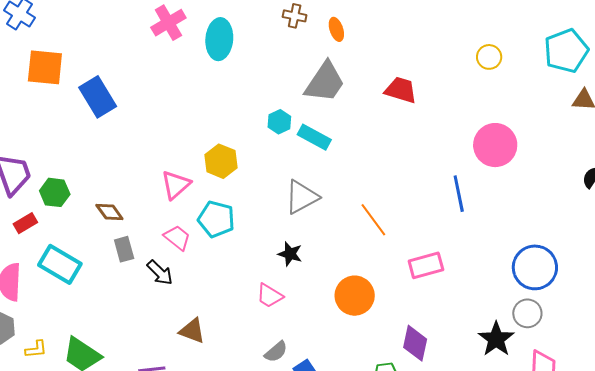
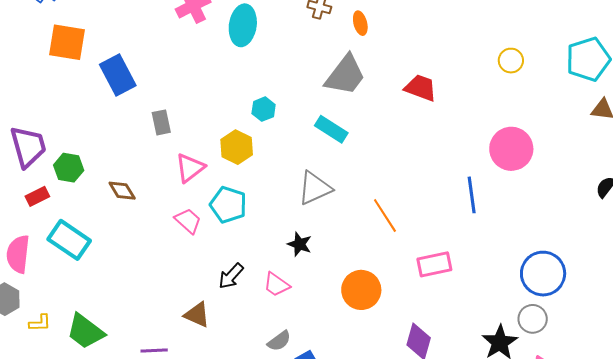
cyan hexagon: (279, 122) -> (264, 109), moved
gray rectangle: (124, 249) -> (161, 122), moved
black arrow: (160, 273) -> (231, 276), moved, turned 84

